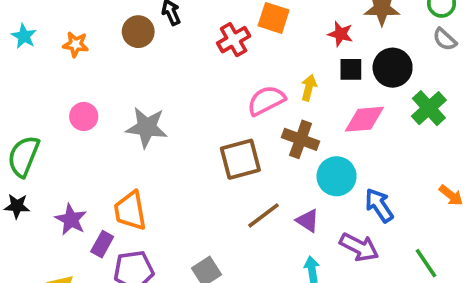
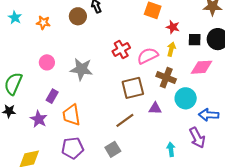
red star: (340, 34) -> (173, 27), moved
red cross: (234, 40) -> (121, 49), moved
blue arrow: (379, 205) -> (209, 115), turned -54
brown line: (263, 215) -> (125, 120), moved
purple triangle: (308, 221) -> (155, 108), moved, turned -32
purple rectangle: (102, 244) -> (52, 96), moved
purple arrow: (359, 247) -> (197, 138), turned 35

